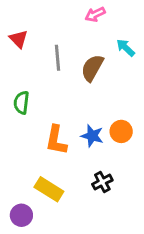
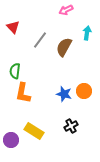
cyan arrow: (125, 48) -> (87, 33), turned 56
gray line: (58, 58) -> (40, 40), turned 42
orange L-shape: (56, 140) -> (23, 93), moved
purple circle: (21, 215) -> (11, 140), moved

